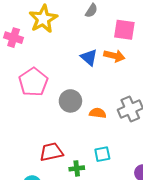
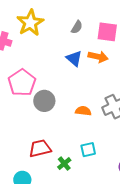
gray semicircle: (91, 11) -> (77, 27), moved
gray circle: (70, 101) -> (44, 101), moved
green cross: (77, 168) -> (64, 164), turned -32

